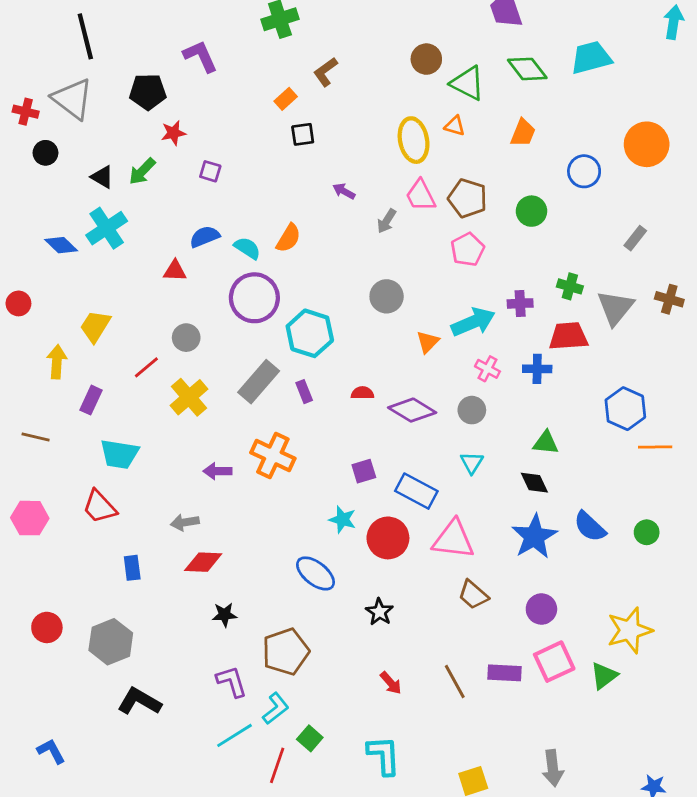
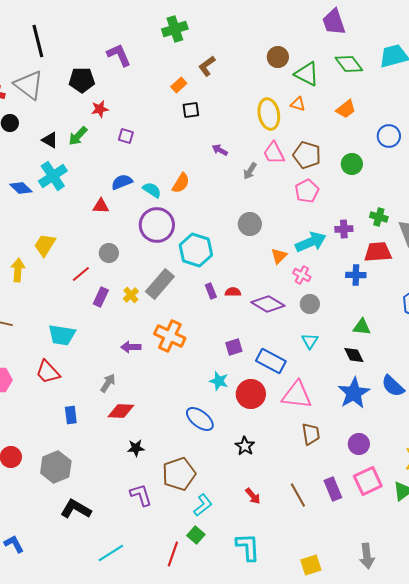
orange trapezoid: (523, 133) -> (346, 109), turned 30
pink cross: (487, 369) -> (302, 275), moved
purple rectangle: (304, 392) -> (211, 291), moved
yellow cross: (189, 397) -> (131, 295), moved, size x0.6
purple rectangle: (91, 400) -> (101, 297), moved
gray arrow: (185, 522) -> (108, 383), turned 132
brown trapezoid: (473, 595) -> (311, 434), turned -140
purple rectangle: (504, 673) -> (333, 489), turned 65
cyan L-shape: (276, 708) -> (203, 505), moved
cyan line: (234, 735) -> (111, 553), moved

